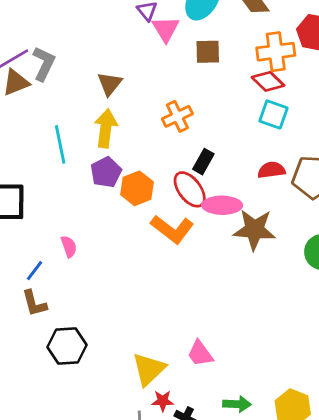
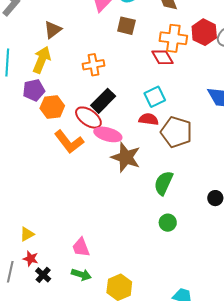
cyan square: (273, 114) -> (155, 97), moved, turned 30
black rectangle: (203, 162) -> (103, 101), size x1.4
red ellipse: (190, 189) -> (88, 118), turned -32
pink trapezoid: (200, 354) -> (81, 247), moved
yellow triangle: (149, 369) -> (27, 234), size x0.6

